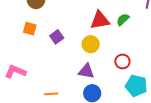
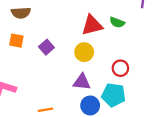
green semicircle: (123, 19) -> (117, 22), turned -112
cyan pentagon: (136, 86) -> (114, 95), moved

